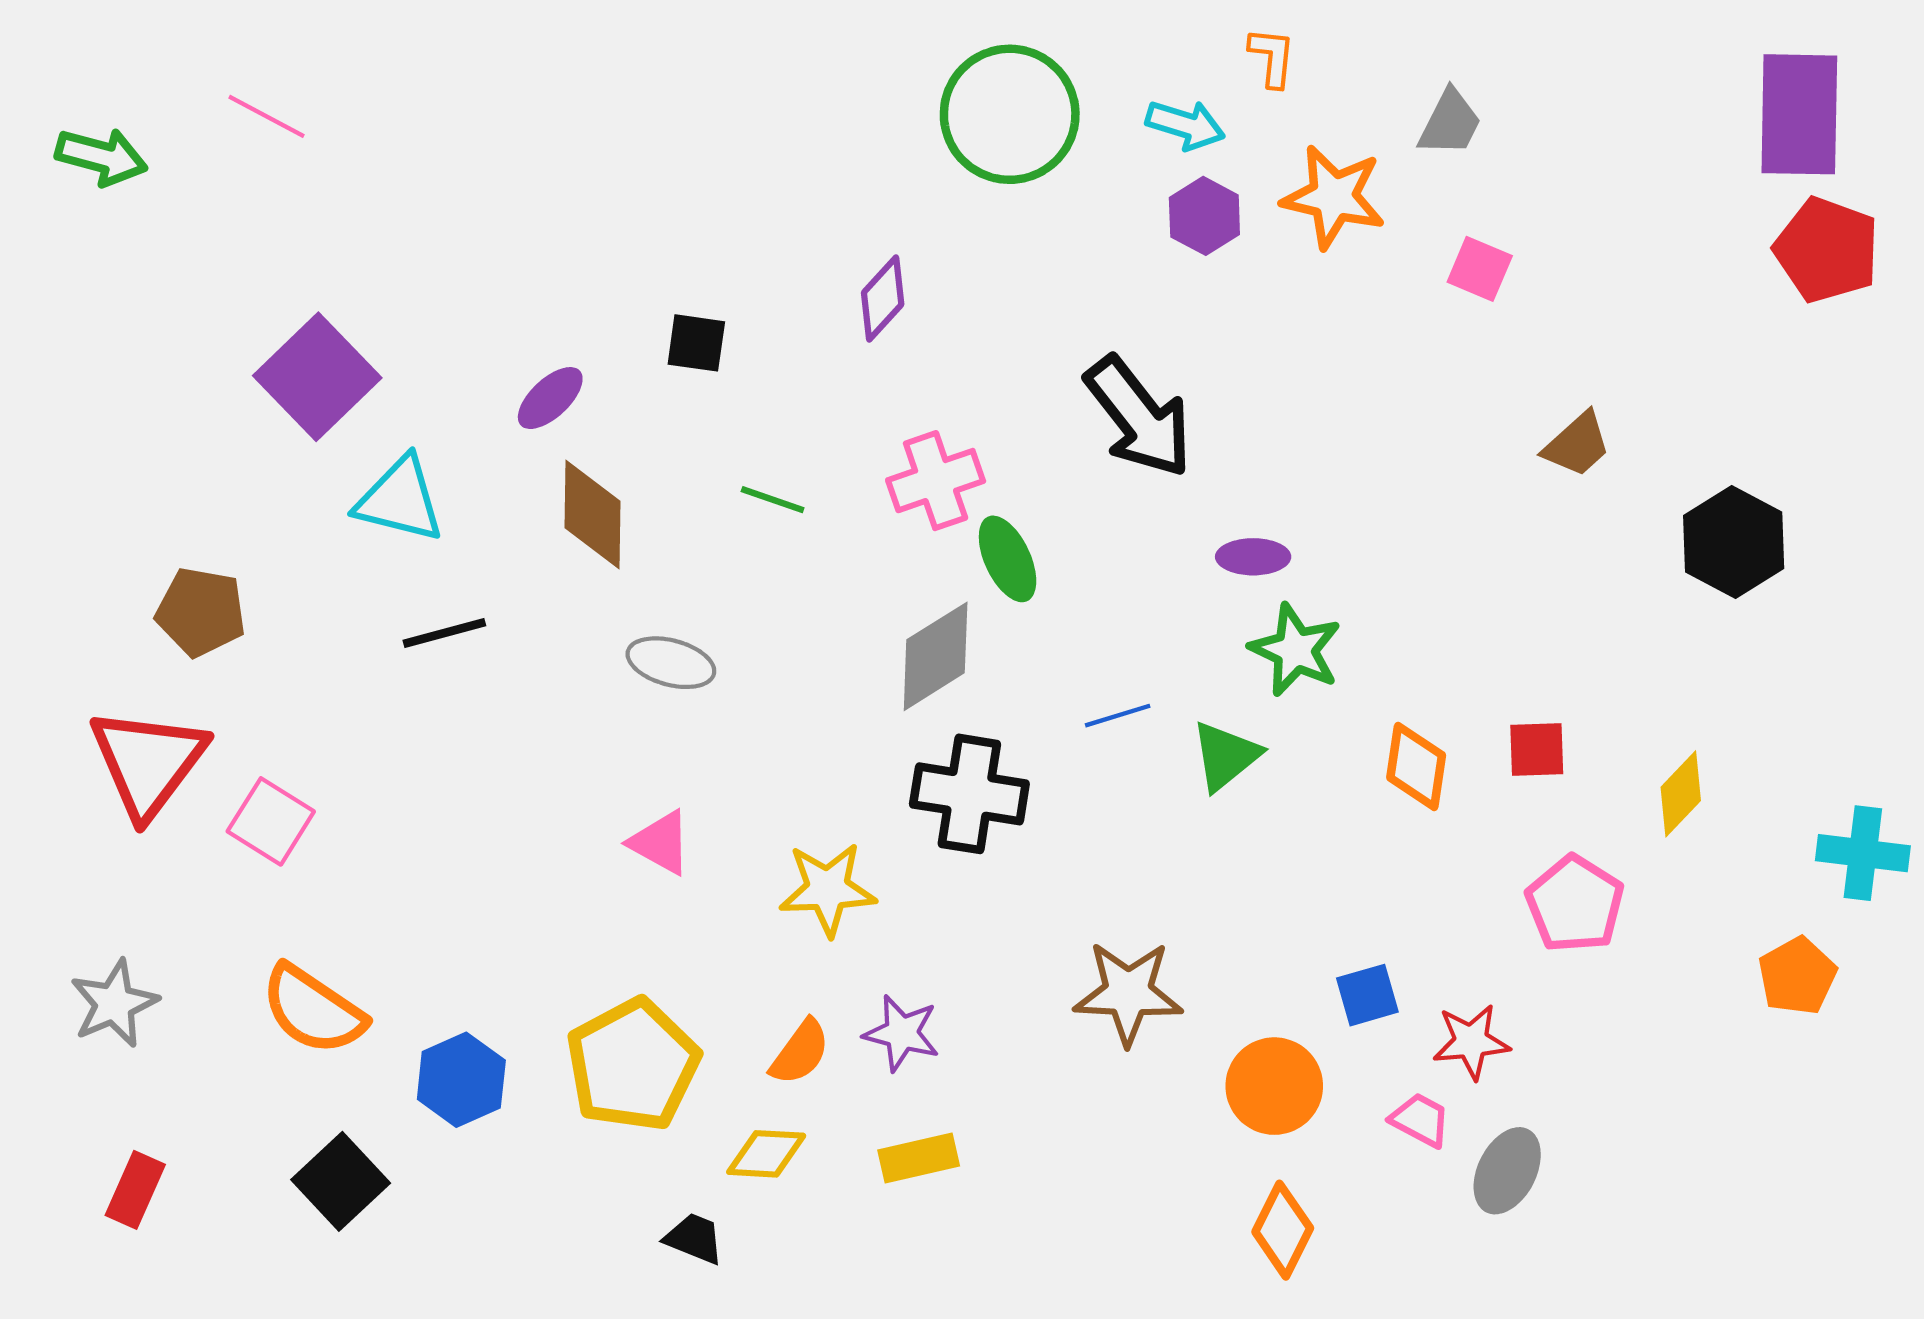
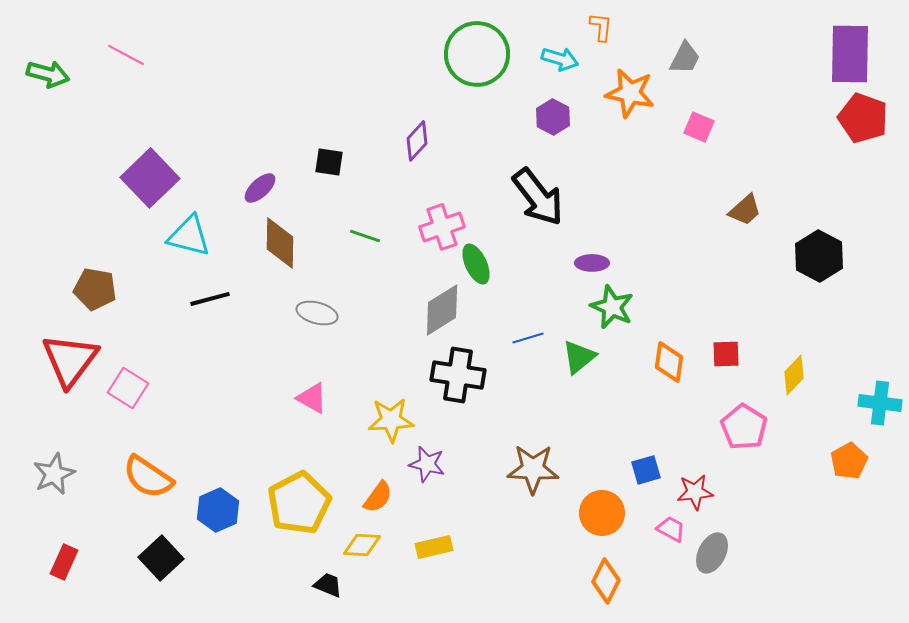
purple hexagon: (1204, 216) -> (553, 117), moved
purple star: (902, 1033) -> (427, 464), moved

